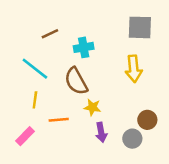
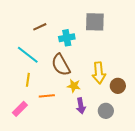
gray square: (140, 27) -> (95, 22), moved
yellow arrow: (134, 69) -> (99, 73), moved
brown circle: (147, 120) -> (118, 86), moved

